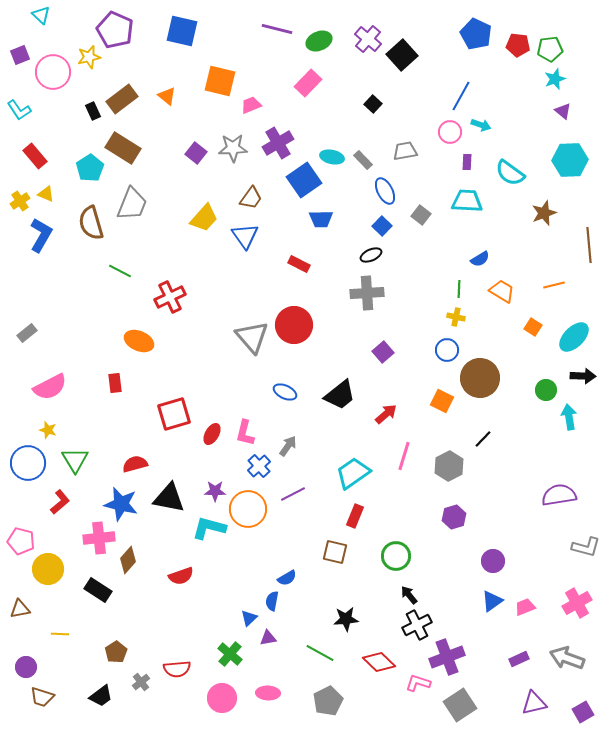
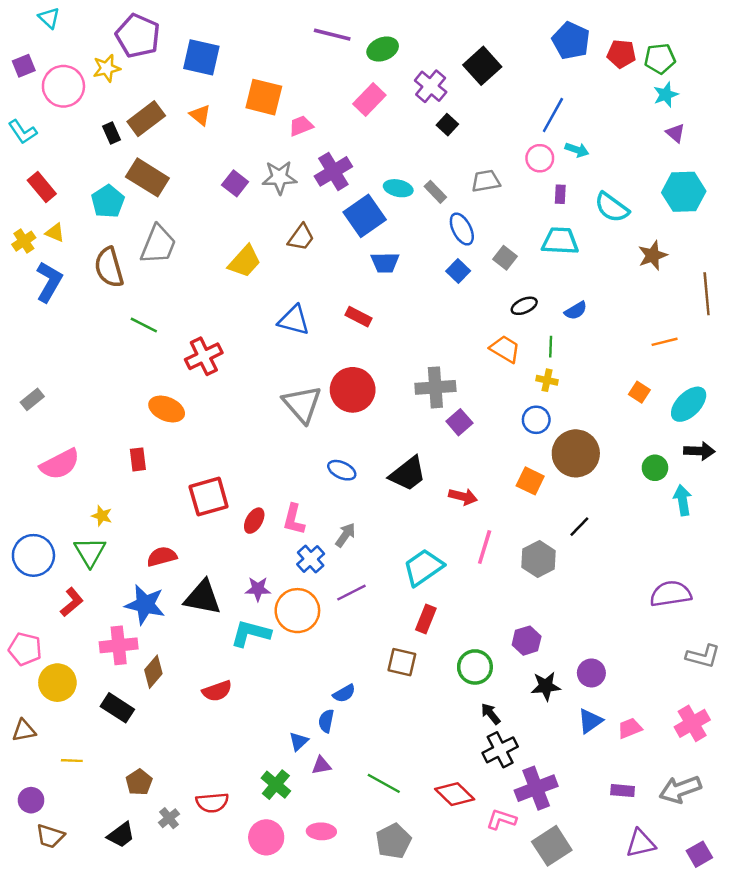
blue square: (182, 31) -> (201, 57), moved
purple cross: (368, 39) -> (431, 86), moved
blue triangle: (245, 236) -> (294, 320), moved, turned -40
black ellipse: (371, 255) -> (524, 306), moved
orange trapezoid: (502, 291) -> (505, 349), moved
gray cross: (367, 293) -> (435, 387), moved
red arrow: (386, 414) -> (463, 497), turned 55
yellow star: (48, 430) -> (102, 516), moved
purple hexagon: (454, 517) -> (527, 641), moved
black star: (346, 619) -> (546, 686), moved
gray arrow: (567, 658) -> (680, 789), turned -40
purple rectangle: (519, 659) -> (623, 791), turned 30

